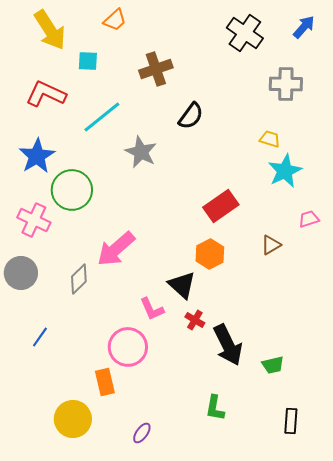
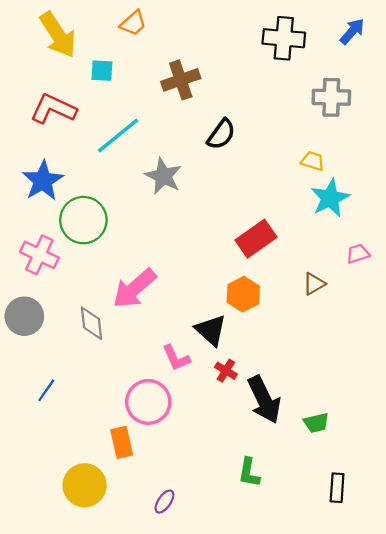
black cross: (245, 33) -> (284, 38), turned -30
gray diamond: (79, 279) -> (92, 323), turned -52

